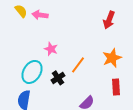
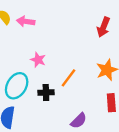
black cross: (58, 78) -> (46, 92), turned 32

